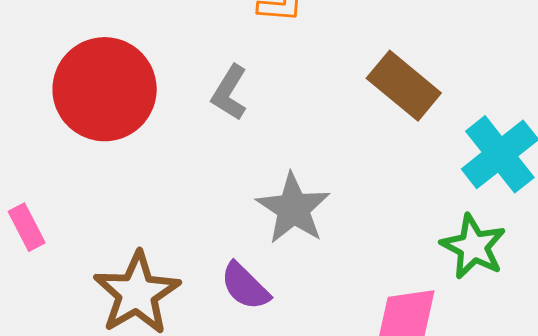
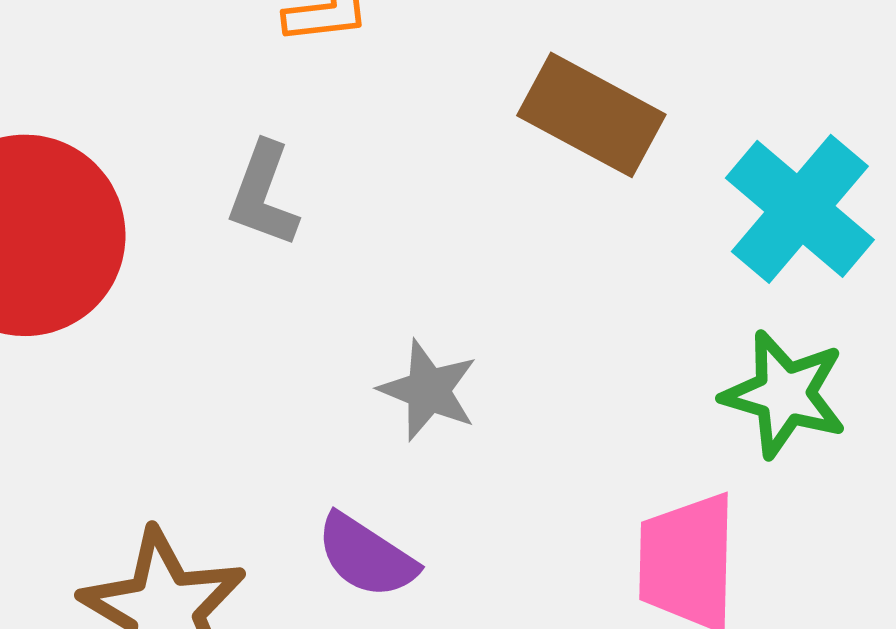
gray star: (293, 209) -> (428, 390), size x0.7

